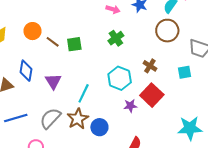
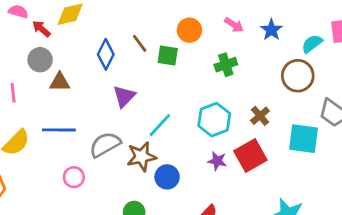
orange circle: (32, 31) -> (189, 30), moved
blue diamond: (26, 71) -> (106, 54), moved
cyan square: (185, 72) -> (303, 139), size x1.6

